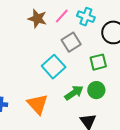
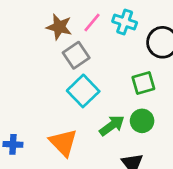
gray square: (71, 42) -> (76, 55), moved

